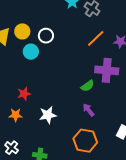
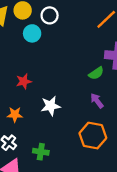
orange star: (16, 115) -> (15, 114), moved

